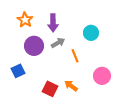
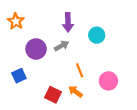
orange star: (25, 20) -> (16, 21), moved
purple arrow: (53, 23) -> (68, 22), moved
orange line: (75, 56) -> (80, 70), moved

